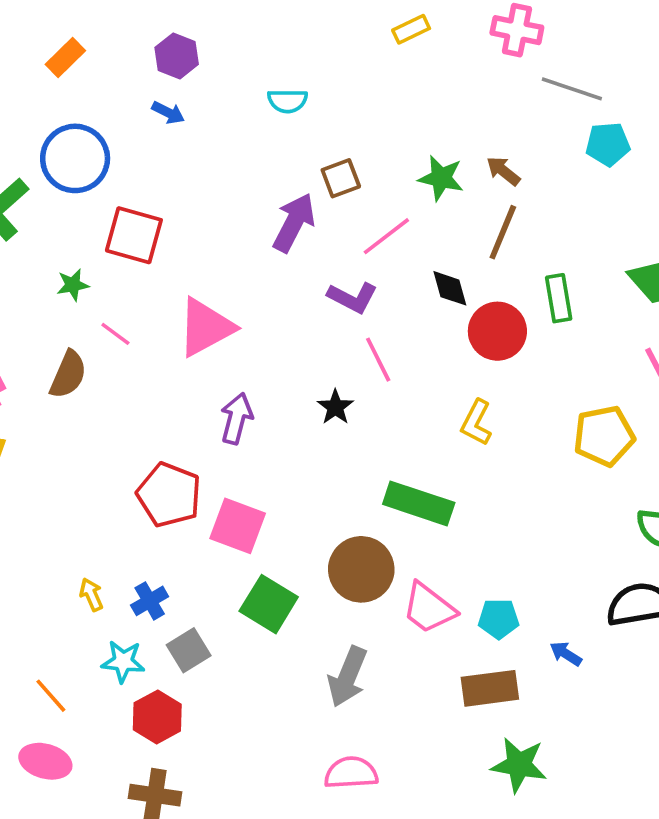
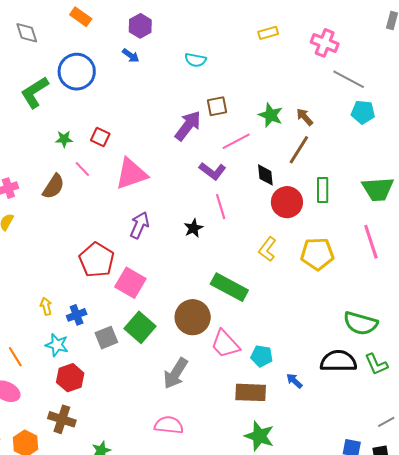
orange rectangle: (65, 57) -> (81, 17), turned 70
red square: (134, 235) -> (100, 137), moved, size x0.6
yellow pentagon: (604, 436) -> (317, 254), moved
gray square: (189, 650) -> (106, 338), moved

